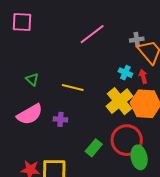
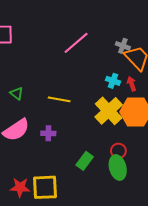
gray cross: (137, 40) -> (123, 46), turned 32
red circle: (127, 140) -> (118, 151), size x0.5
green ellipse: (139, 157) -> (118, 167), moved

